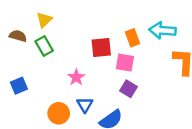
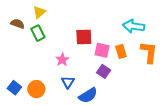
orange rectangle: (133, 38) -> (121, 51), moved
blue square: (19, 86) -> (14, 88), moved, turned -32
orange circle: (59, 113) -> (36, 89), moved

